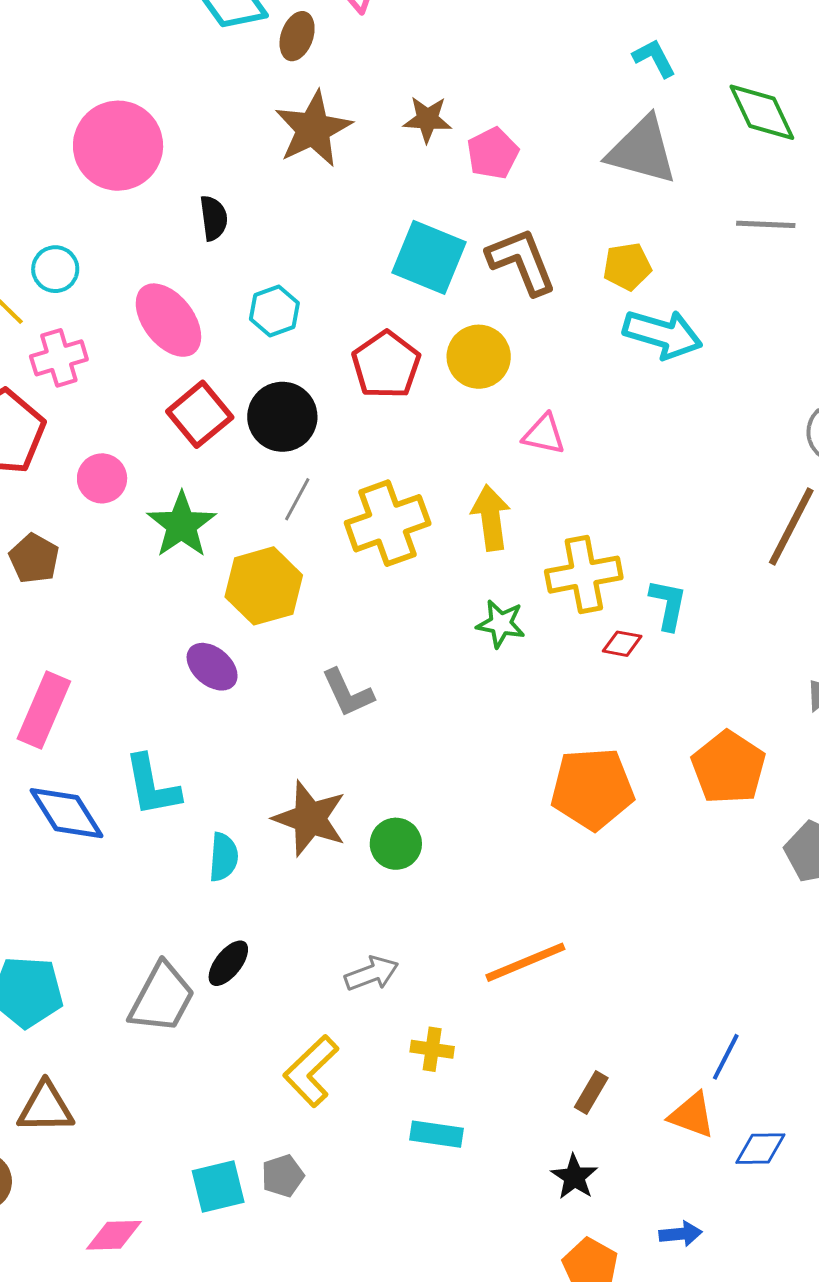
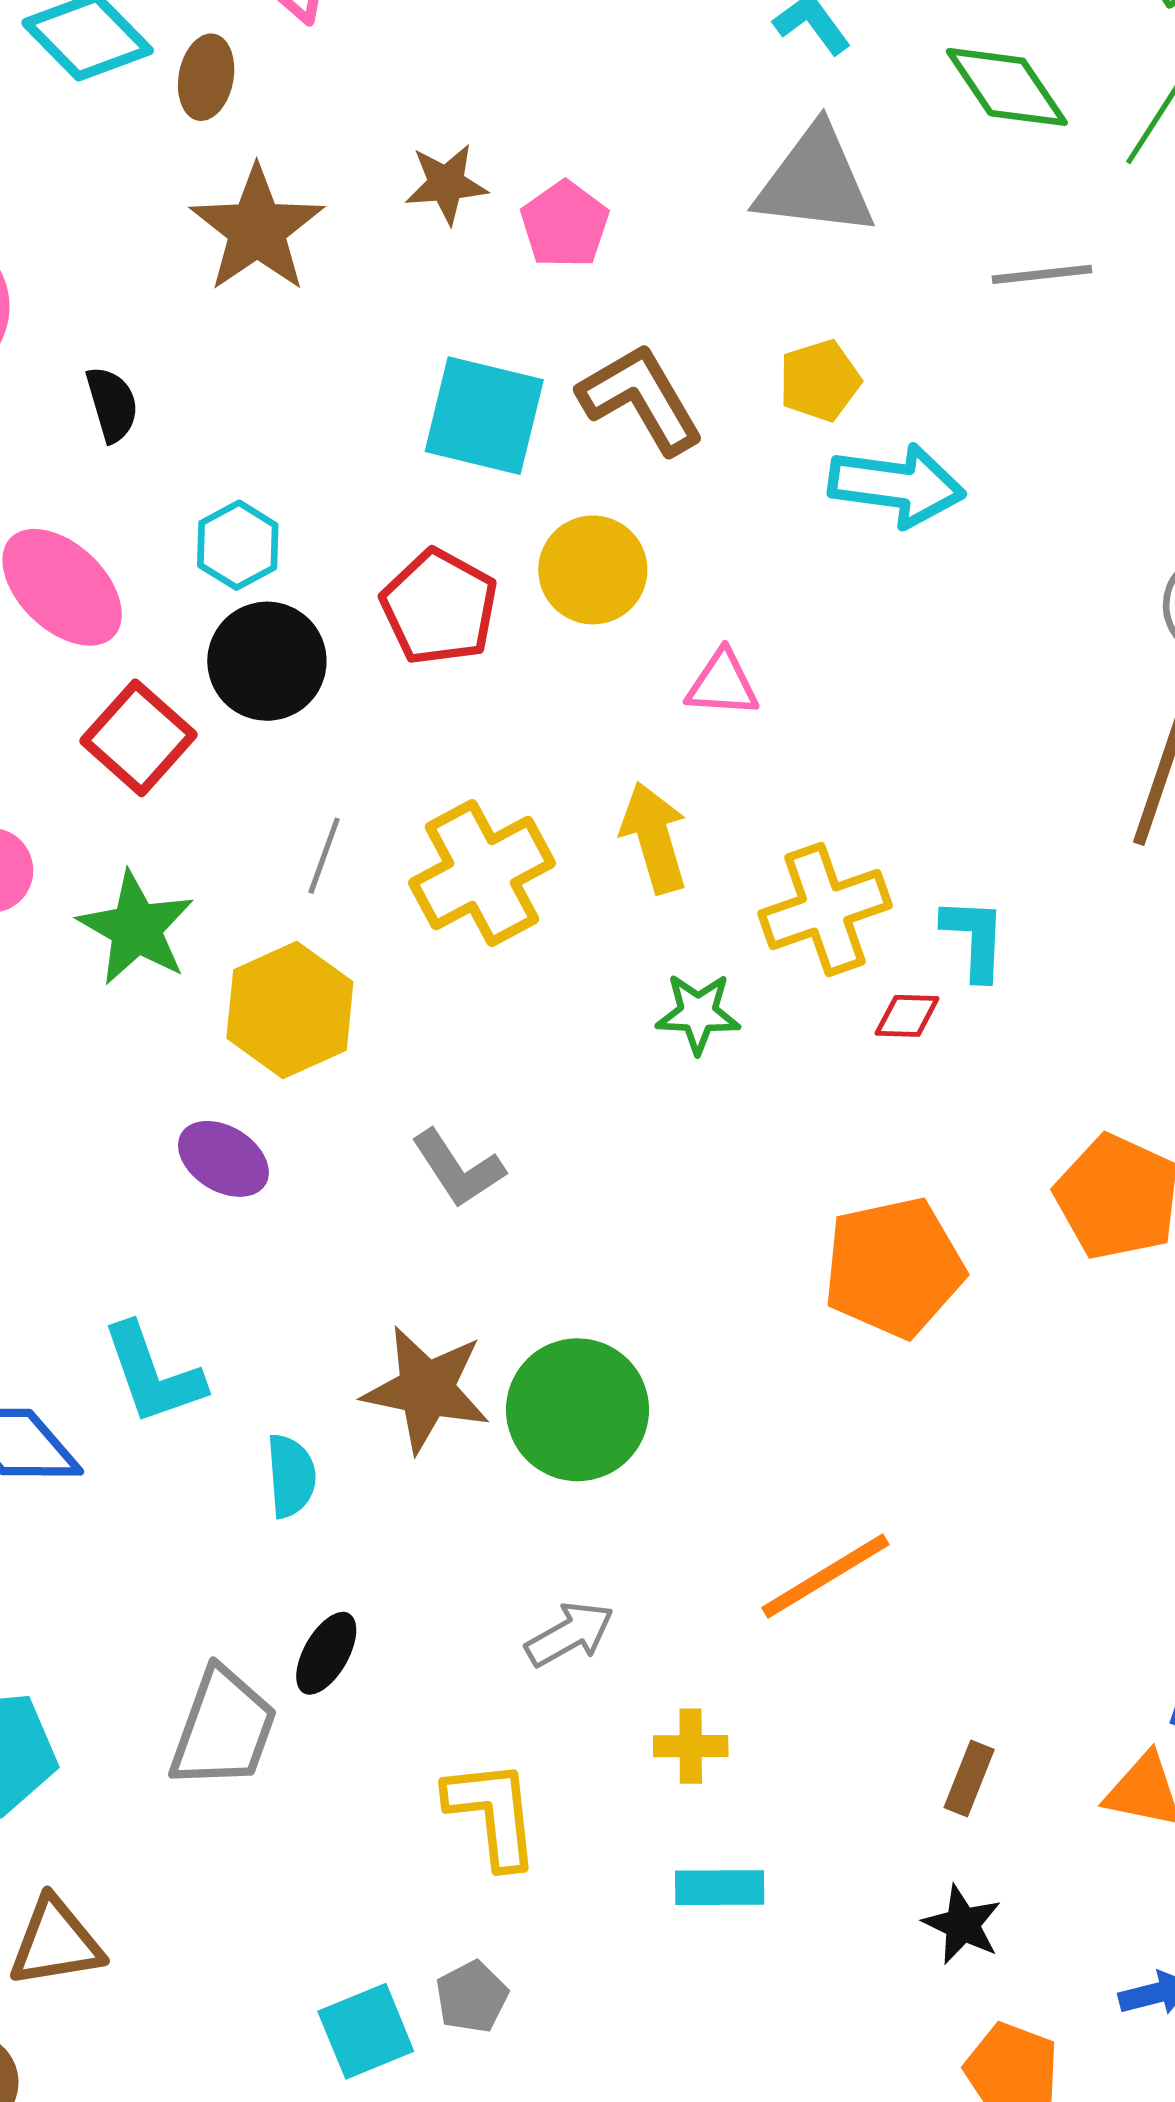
black circle: (282, 417) -> (267, 661), moved
green circle: (396, 844) -> (577, 1410), size x1.6
yellow L-shape: (311, 1071) -> (493, 1813), turned 136

